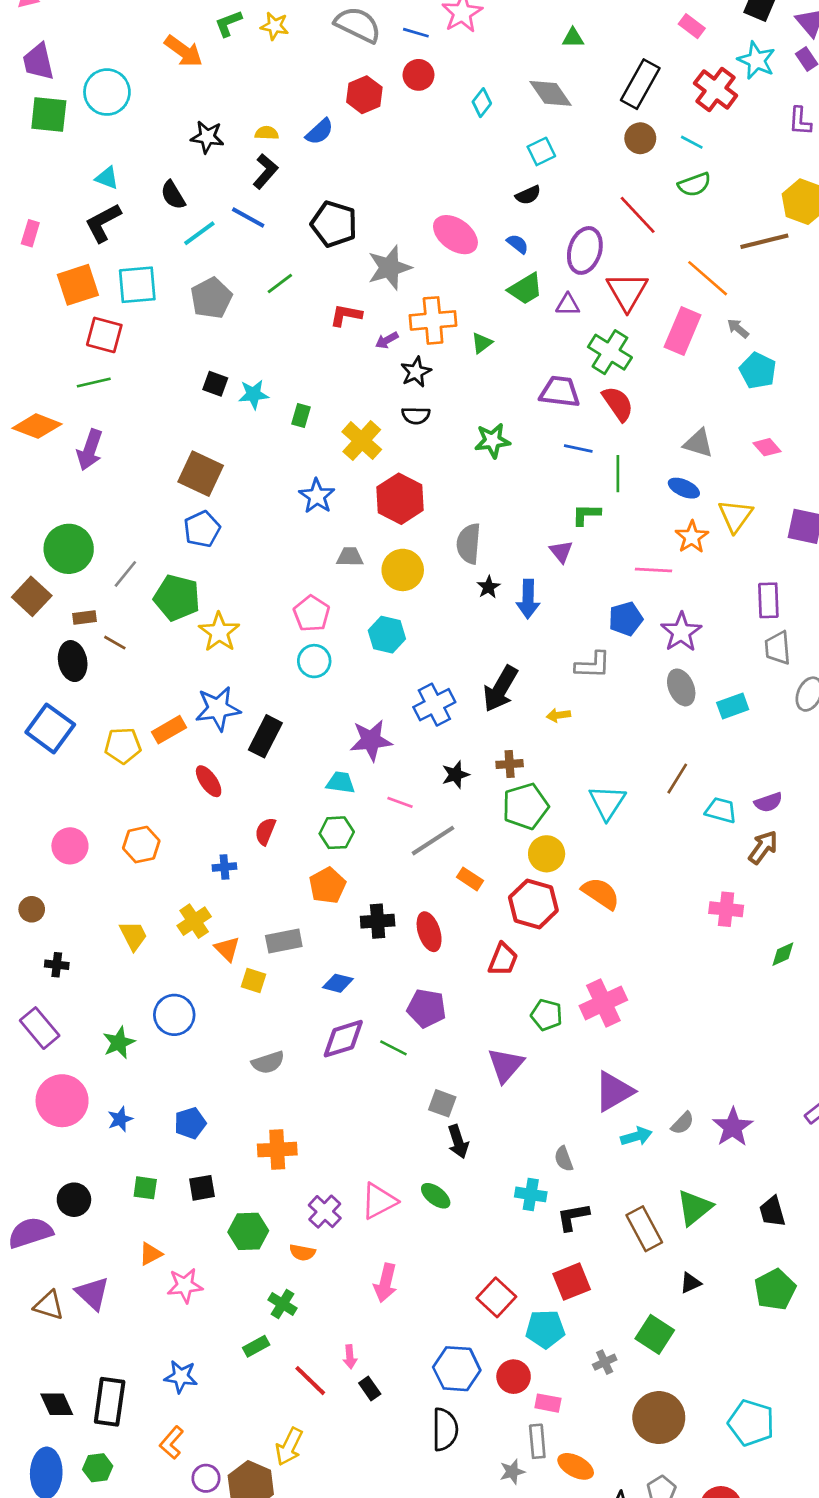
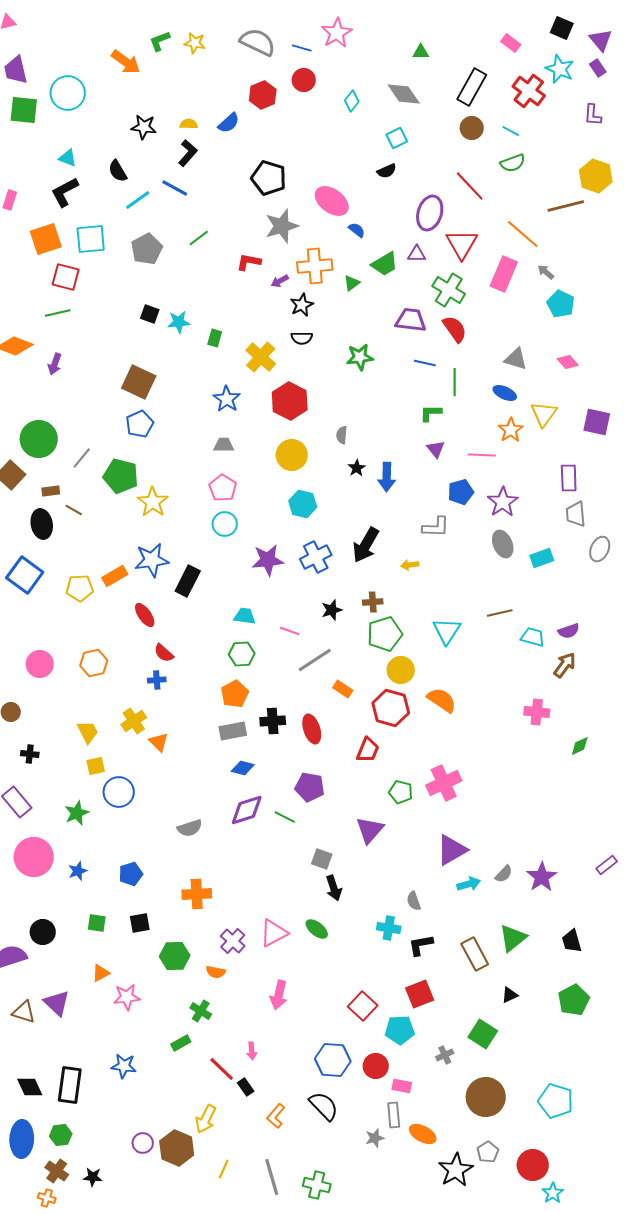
black pentagon: (334, 224) -> (269, 178), moved
blue semicircle: (518, 244) -> (357, 230), moved
green trapezoid: (525, 289) -> (385, 264), moved
purple arrow: (90, 450) -> (55, 364), size x0.7
gray semicircle: (469, 544) -> (342, 435), size x0.6
purple triangle: (561, 551) -> (436, 449), moved
gray trapezoid: (350, 557) -> (224, 445), moved
cyan hexagon: (387, 635) -> (303, 504), moved
purple star: (371, 740) -> (268, 560), moved
brown line: (677, 779) -> (500, 613), turned 45
red semicircle: (265, 831) -> (164, 653), moved, turned -70
gray rectangle: (284, 941) -> (233, 731), moved
yellow square: (253, 981) -> (96, 766), moved, turned -30
black rectangle: (370, 1388) -> (246, 1087), moved
black semicircle: (445, 1429) -> (324, 1106), turned -44
orange L-shape: (172, 1443) -> (276, 1116), moved

